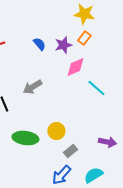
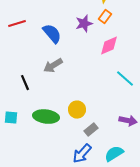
blue semicircle: (39, 44) -> (52, 34), moved, size x1.5
pink diamond: (75, 67) -> (109, 46), moved
cyan line: (96, 88) -> (125, 79), moved

